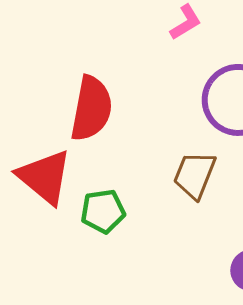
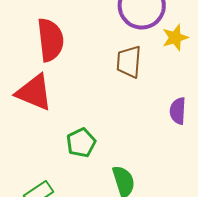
green pentagon: (103, 211) -> (81, 143), moved

